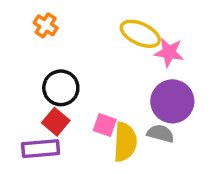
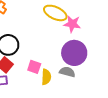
yellow semicircle: (125, 142) -> (46, 77), size x0.7

